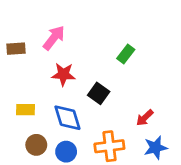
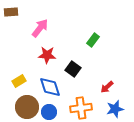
brown rectangle: (16, 49) -> (11, 12), moved
yellow rectangle: (25, 110) -> (19, 81), turned -32
brown circle: (36, 145) -> (27, 107), size x1.5

